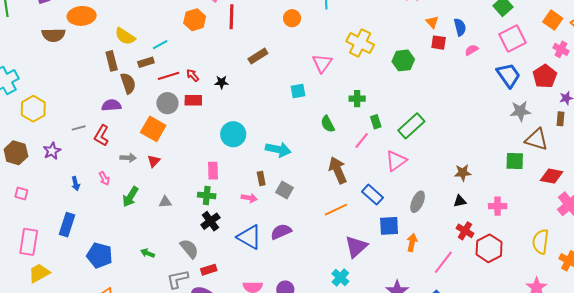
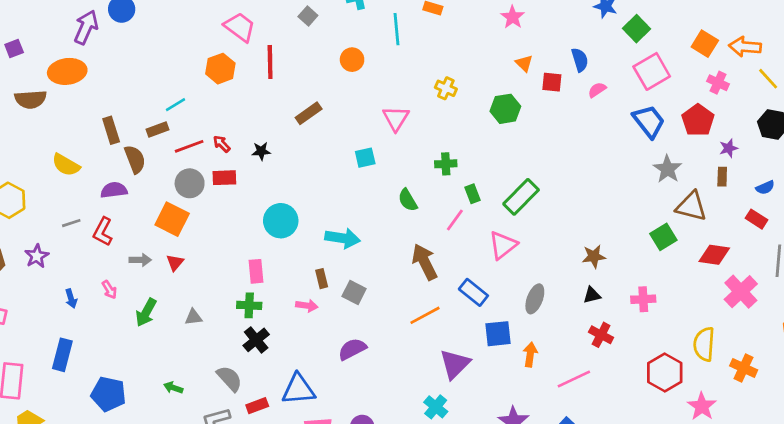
orange triangle: (432, 22) -> (524, 63), moved
yellow semicircle: (125, 36) -> (66, 165), moved
yellow cross: (360, 43) -> (446, 88), size x0.6
gray star: (520, 111) -> (667, 169), turned -30
green square: (515, 161) -> (663, 237), turned -30
blue triangle: (249, 237) -> (298, 389), moved, turned -32
red hexagon: (489, 248) -> (665, 373), moved
pink line: (443, 262) -> (574, 379), turned 30

